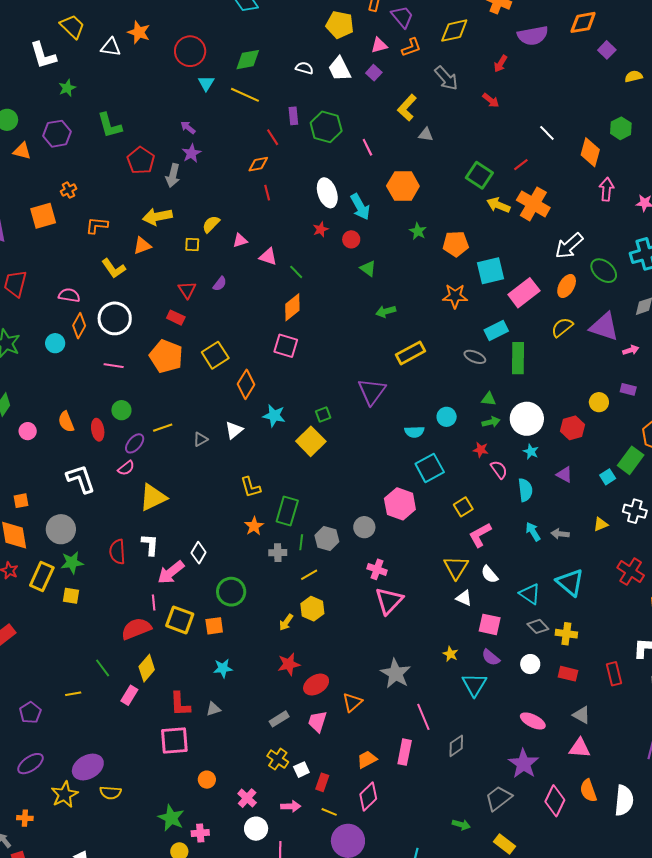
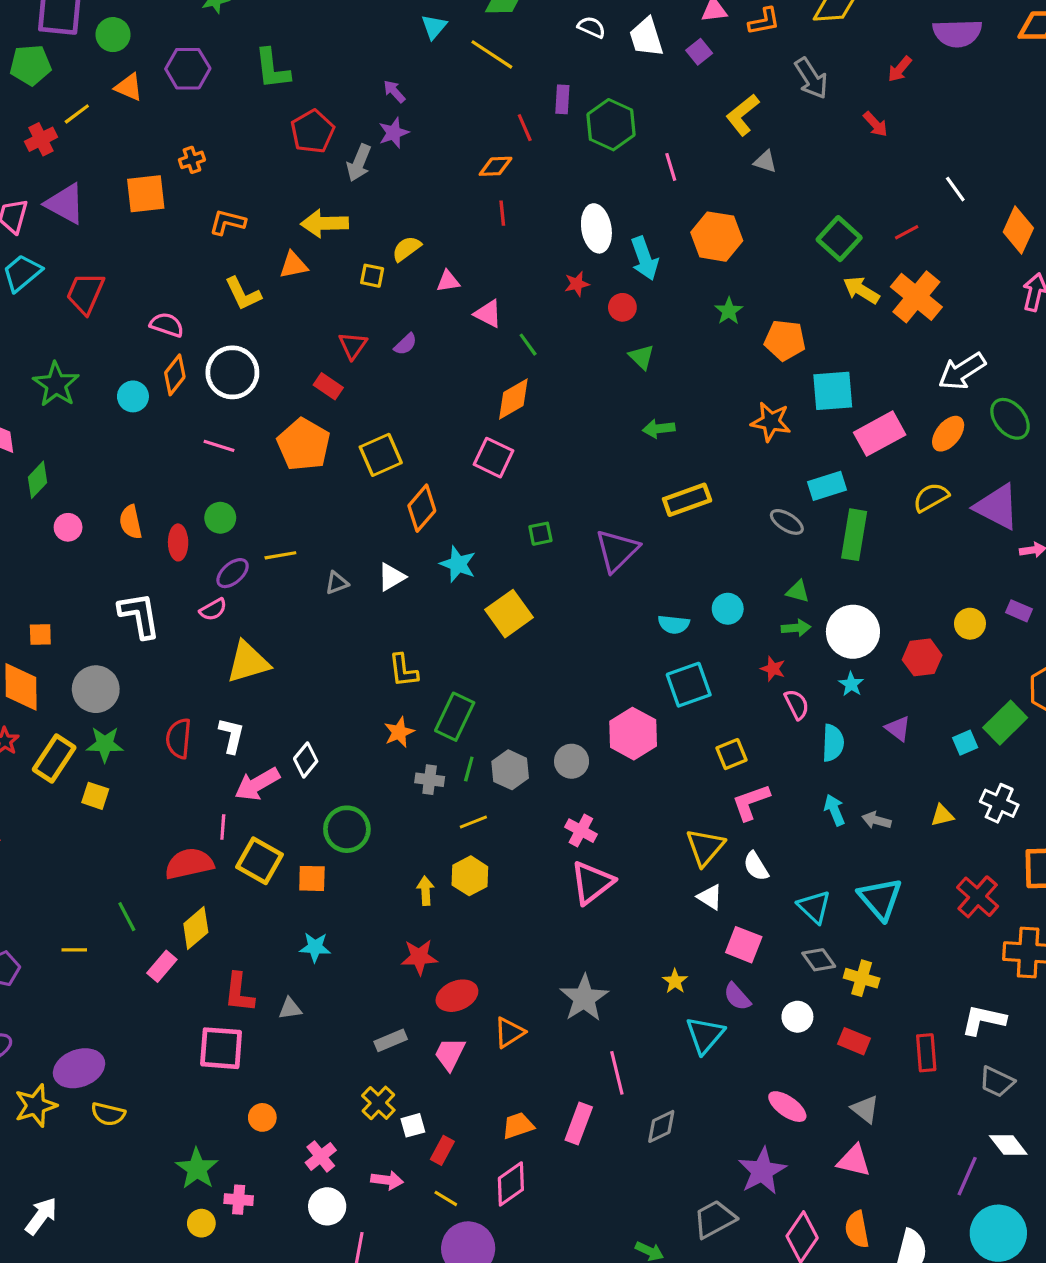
green square: (323, 415) -> (540, 534), moved
yellow arrow: (286, 622) -> (425, 891), turned 132

